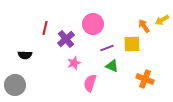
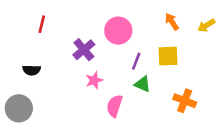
orange arrow: (144, 26) -> (172, 22), moved
red line: (45, 28) -> (42, 24), moved
purple line: (107, 48) -> (136, 61), turned -48

